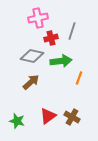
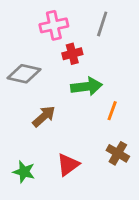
gray line: (72, 31) -> (102, 24), moved
gray diamond: (32, 56) -> (24, 74), moved
brown cross: (72, 117) -> (118, 153), moved

